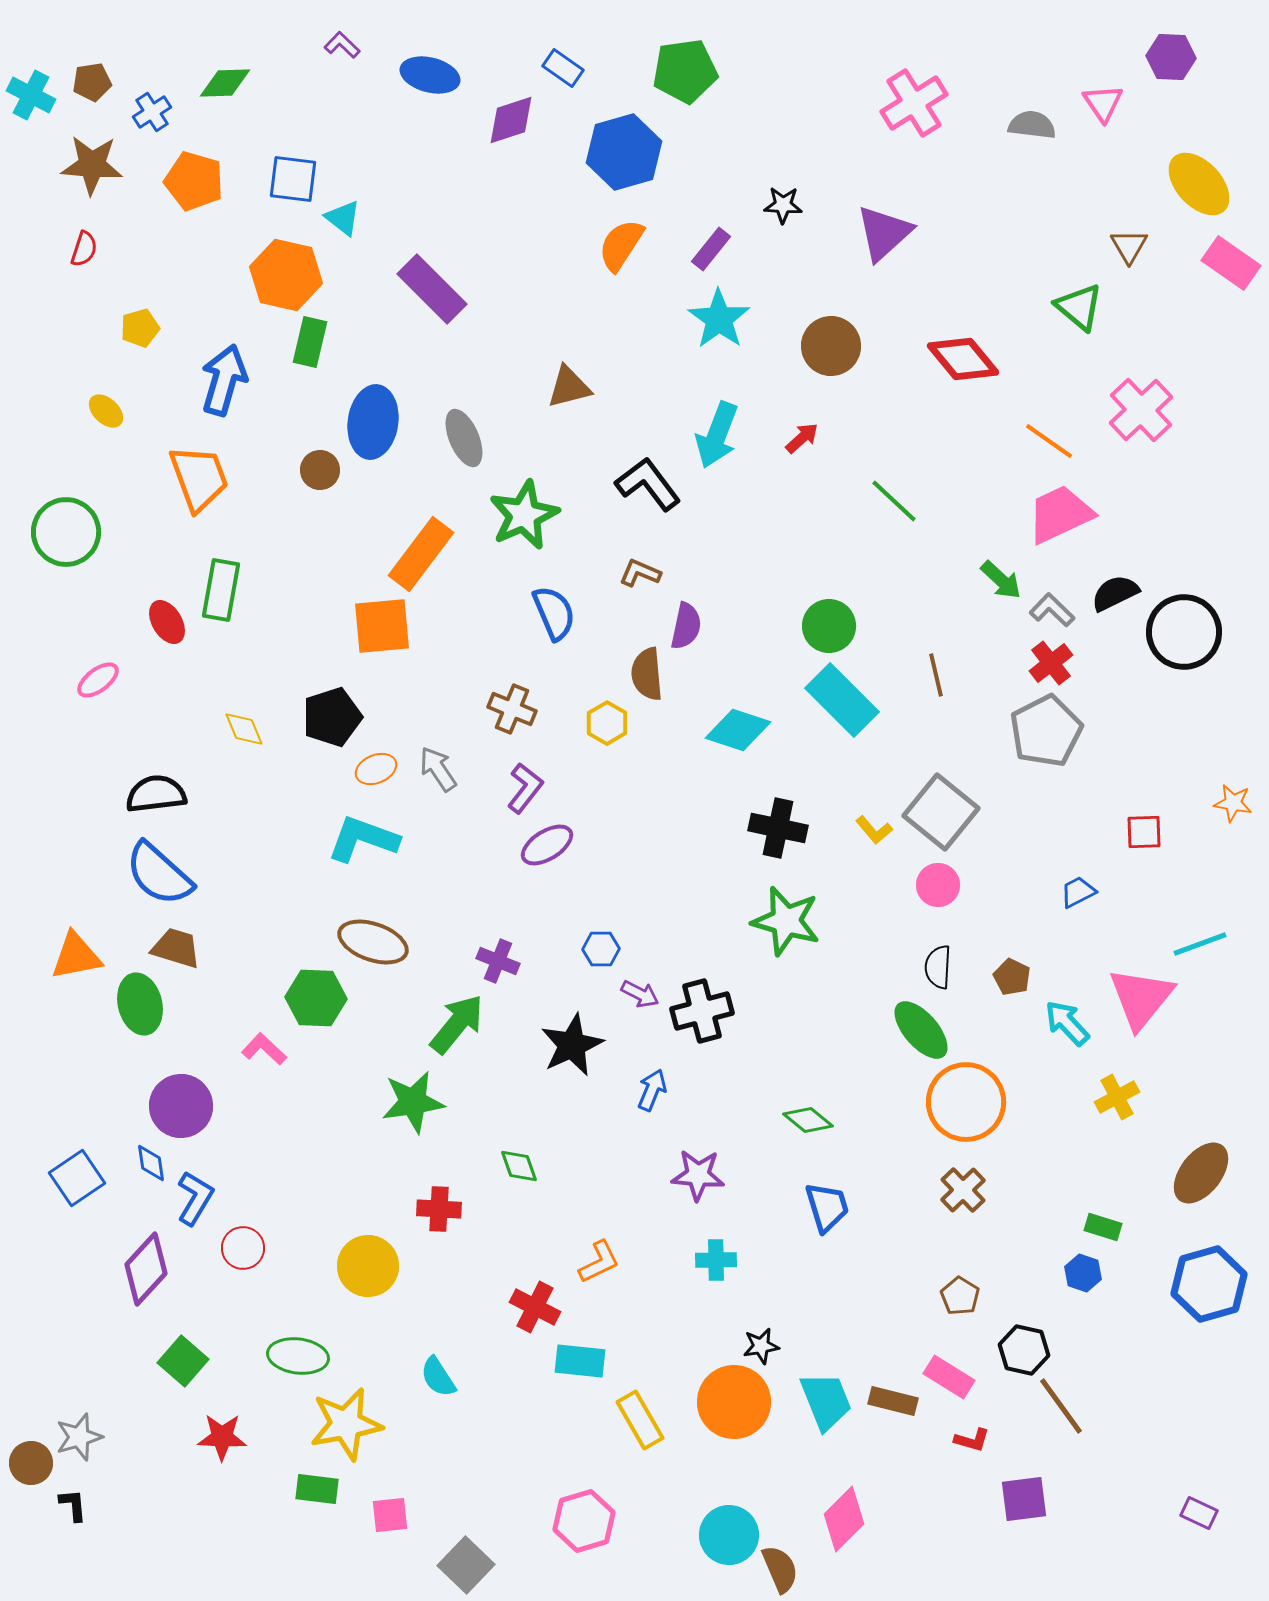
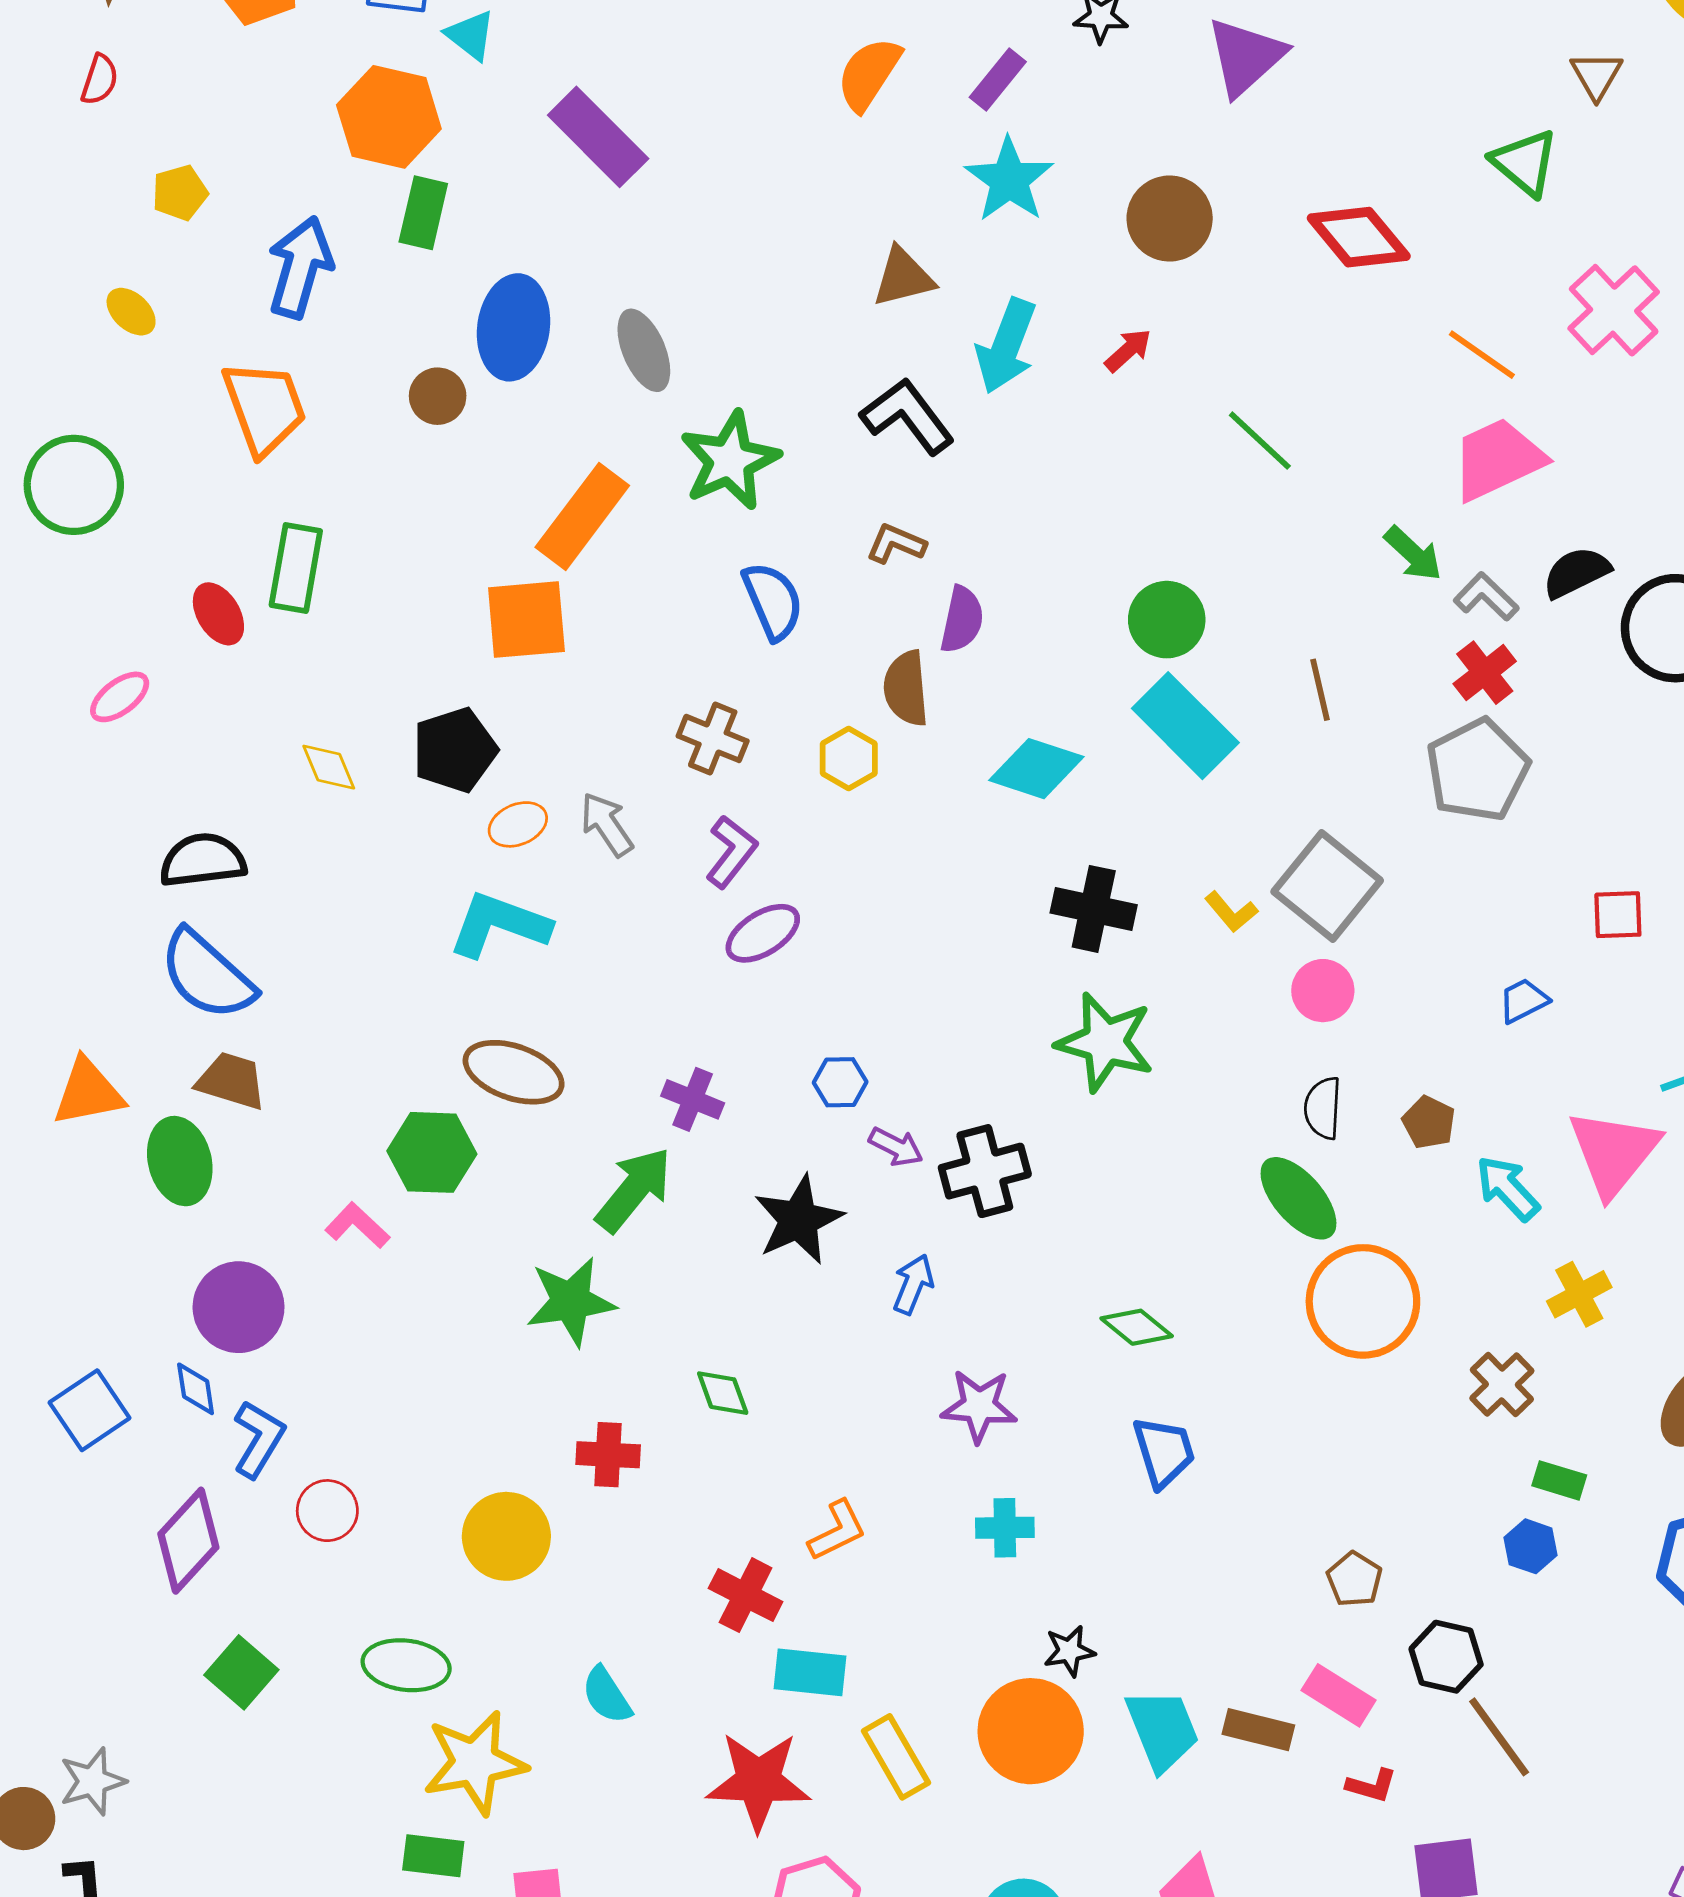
brown triangle: (569, 387) -> (903, 277), moved
brown cross: (963, 1190) -> (1502, 1384), moved
red star: (222, 1437) -> (758, 1781), moved, size x1.5

